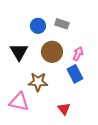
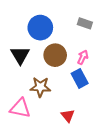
gray rectangle: (62, 24) -> (85, 23), moved
blue circle: (38, 26) -> (40, 28), size x1.5

